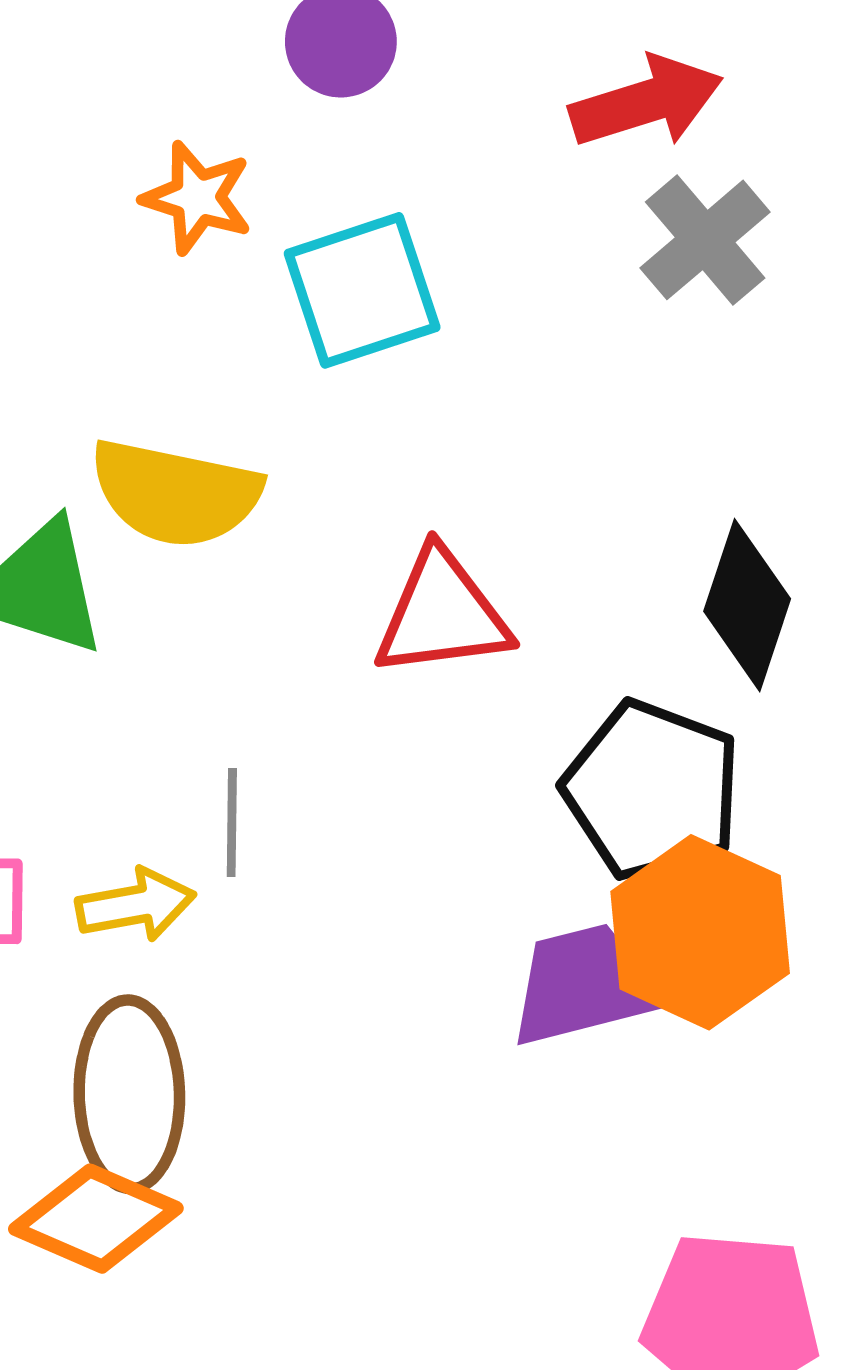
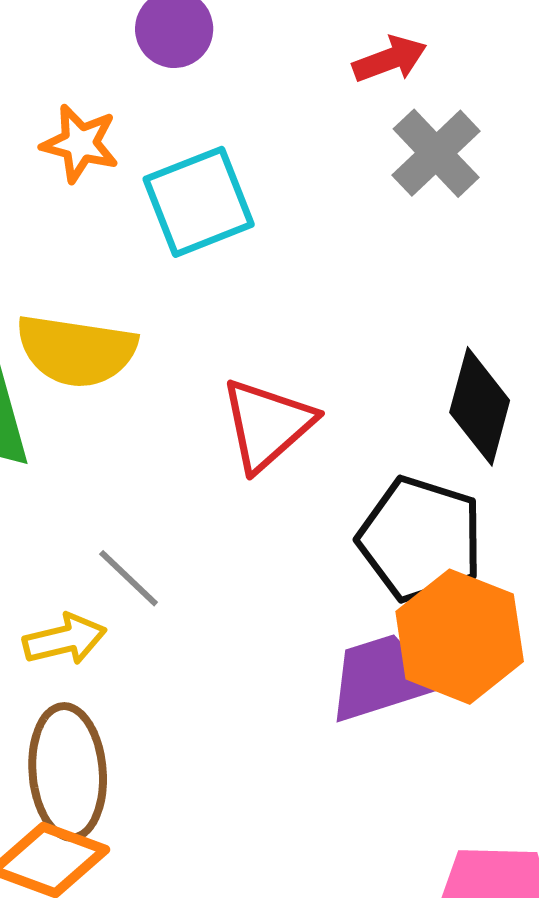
red arrow: (646, 102) -> (390, 59), size x0.7
red triangle: (442, 614) -> (267, 424), turned -31
gray line: (232, 823) -> (129, 578), turned -44

